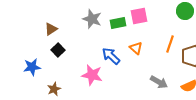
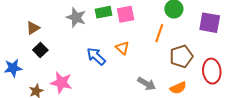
green rectangle: (118, 23) -> (103, 12), moved
orange line: (170, 44) -> (159, 33), moved
pink star: (92, 75) -> (61, 83), moved

